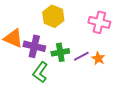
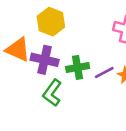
yellow hexagon: (53, 16) -> (51, 22), moved

